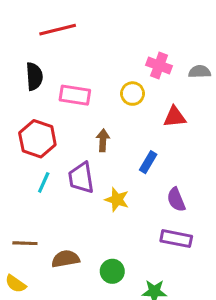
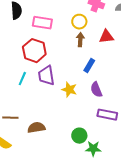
red hexagon: (37, 139) -> (34, 51), moved
brown arrow: (103, 140) -> (80, 40), moved
purple semicircle: (176, 200) -> (96, 90), moved
green circle: (112, 271) -> (79, 136), moved

